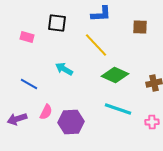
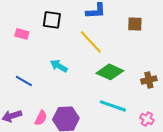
pink semicircle: (46, 112) -> (41, 118), moved
pink cross: (152, 122) -> (147, 119), turned 32

